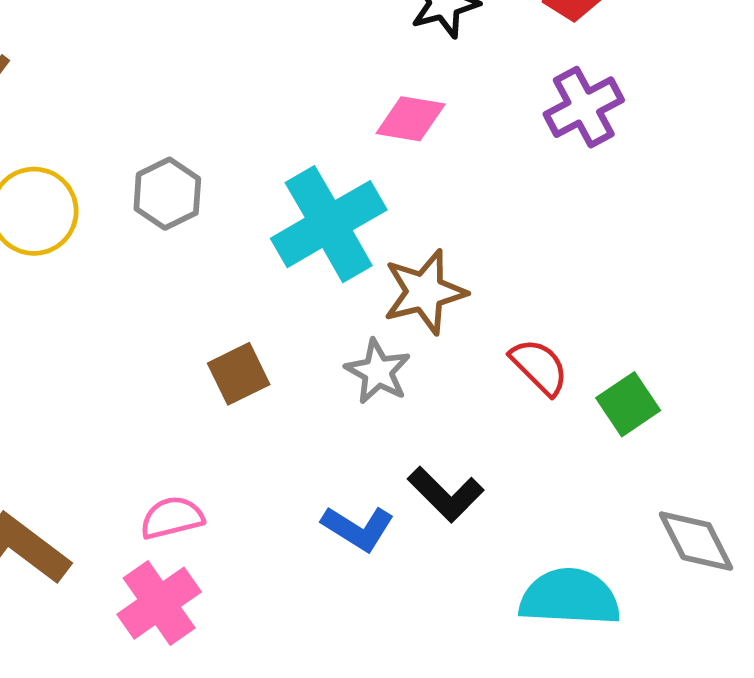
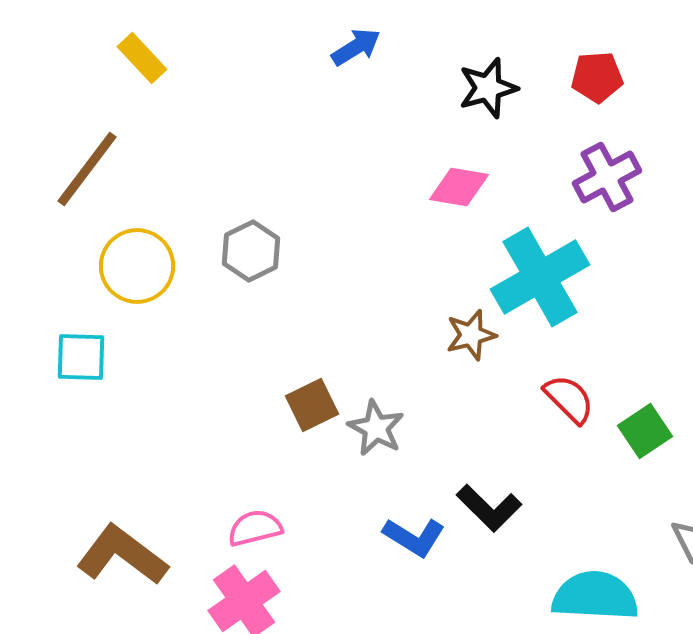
cyan cross: (329, 224) -> (540, 277), moved
brown star: (425, 292) -> (471, 335), size x0.7
gray star: (378, 371) -> (376, 428), moved

